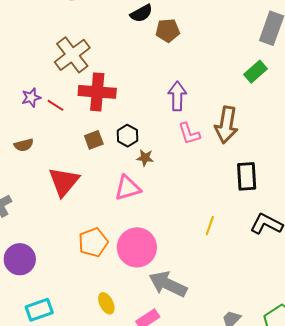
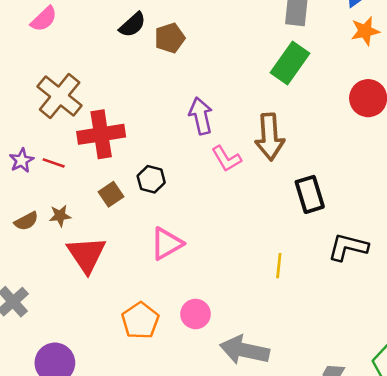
green rectangle: (256, 72) -> (290, 63), size x1.4
brown star: (145, 158) -> (60, 216), moved
pink circle: (137, 247) -> (196, 314), size x0.6

